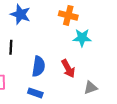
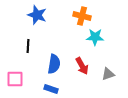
gray triangle: (91, 88) -> (108, 74), moved

